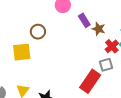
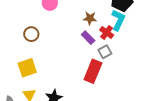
purple rectangle: (84, 20) -> (88, 38), moved
yellow square: (22, 52) -> (27, 68), moved

